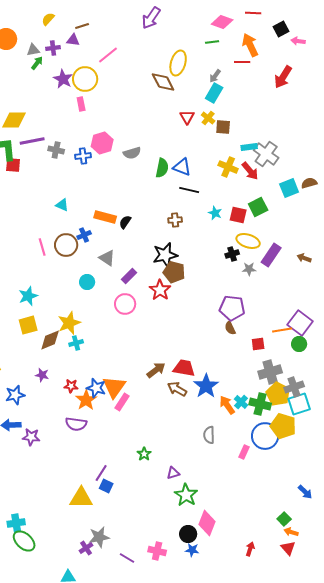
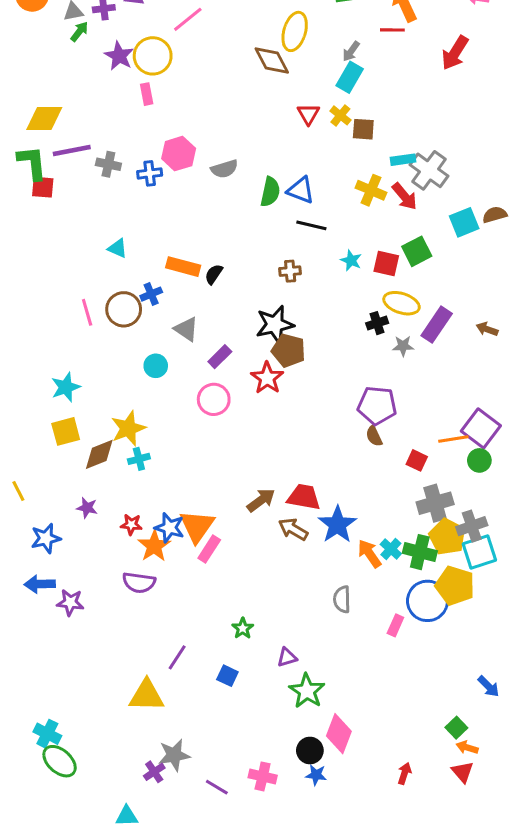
red square: (258, 344) -> (417, 460), turned 32
blue square: (106, 486) -> (227, 676), moved
cyan cross: (16, 523) -> (47, 734), turned 36

